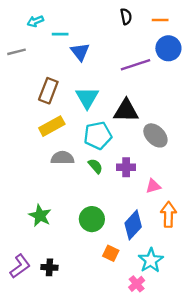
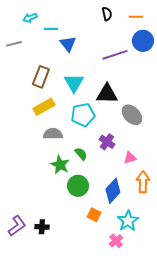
green semicircle: (95, 166) -> (81, 154), moved
purple cross: (126, 167) -> (107, 142), turned 35
green star: (40, 216) -> (60, 165), moved

